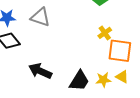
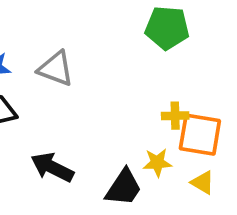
yellow cross: (105, 33) -> (175, 116), moved, turned 32
yellow star: (103, 80) -> (157, 163), moved

